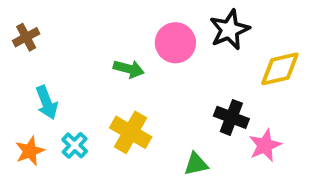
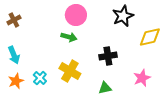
pink circle: (175, 43) -> (76, 15), moved
cyan arrow: (47, 102) -> (14, 55), moved
black cross: (231, 117) -> (108, 56), moved, turned -30

